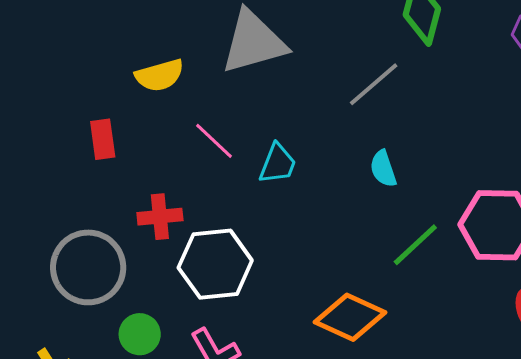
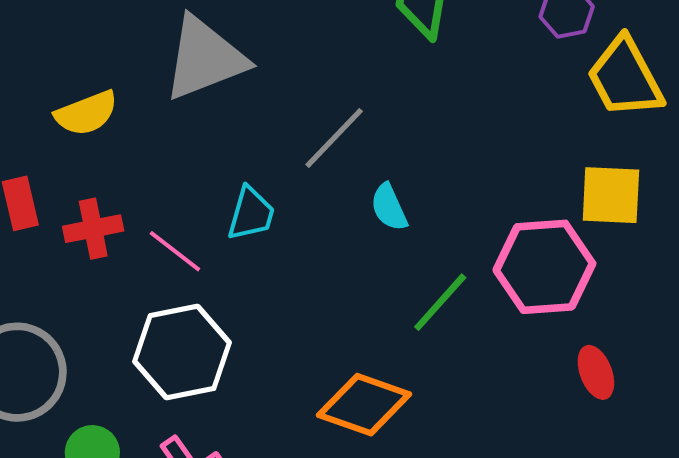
gray line: (374, 84) -> (334, 138), moved
pink line: (214, 141) -> (175, 251), moved
red cross: (160, 217) -> (93, 229), moved

